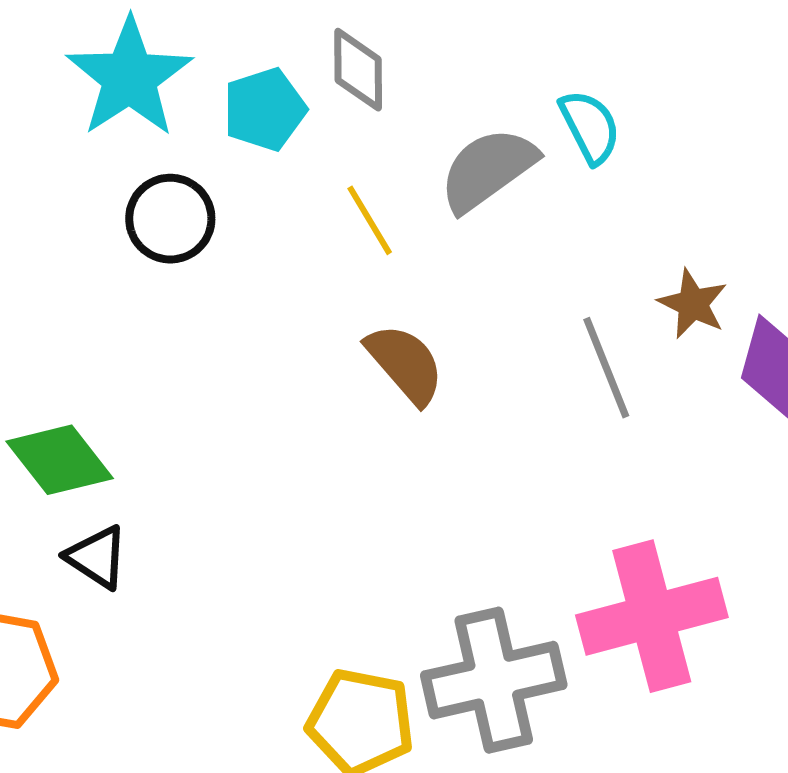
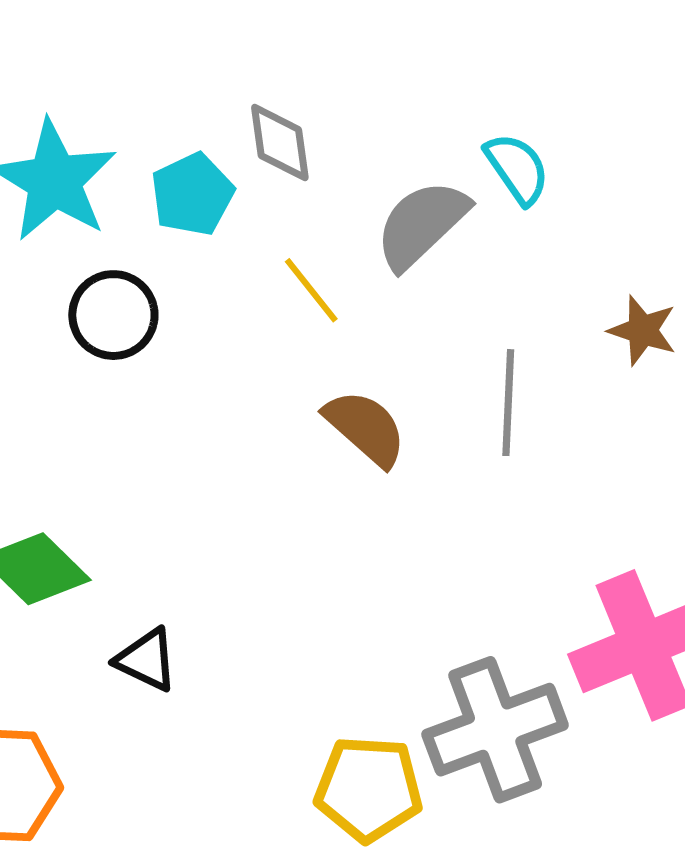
gray line: (606, 368) -> (508, 403), moved, turned 32
black triangle: (97, 557) -> (146, 660), moved

